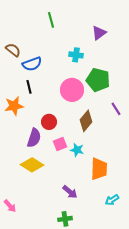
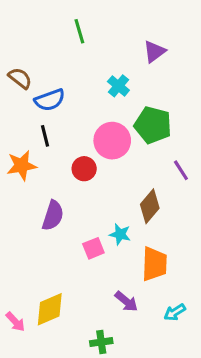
cyan cross: (76, 55) -> (118, 86), turned 32
brown diamond: (86, 121) -> (150, 206), moved
red circle: (49, 122) -> (84, 169), moved
pink square: (60, 144) -> (93, 248), moved
yellow diamond: (32, 165) -> (50, 309), moved, turned -55
purple arrow: (70, 192) -> (126, 301), moved

